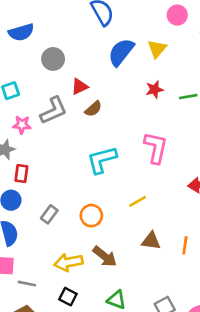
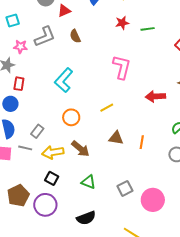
red triangle: (80, 86) -> (64, 11), moved
brown semicircle: (93, 109) -> (75, 36), turned 104
cyan L-shape: (102, 160) -> (64, 80), moved, turned -35
gray rectangle: (49, 214) -> (37, 131), moved
gray line: (27, 284) -> (25, 148), moved

